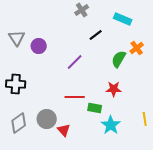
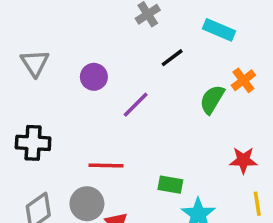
purple circle: (39, 46) -> (94, 77), moved
red star: (114, 89) -> (243, 160), moved
red line: (75, 97) -> (106, 165), moved

